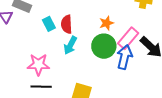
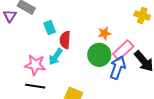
red semicircle: (67, 24) -> (65, 40), moved
cyan arrow: (70, 45) -> (56, 57), moved

